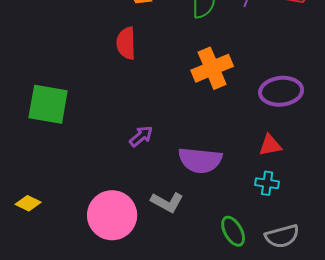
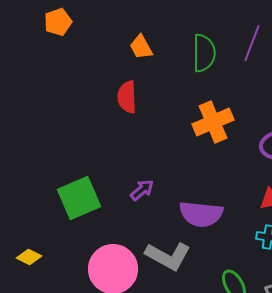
green square: (48, 104) -> (79, 198), moved, turned -33
gray L-shape: (167, 202) -> (168, 256), size x1.4

